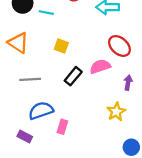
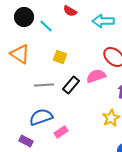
cyan line: (46, 13) -> (46, 26), turned 32
gray line: (30, 79) -> (44, 85), moved
pink rectangle: (62, 127) -> (61, 132), turned 40

